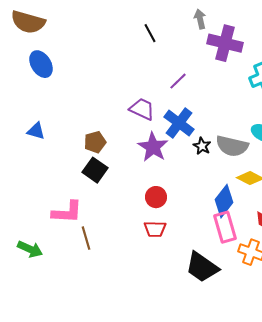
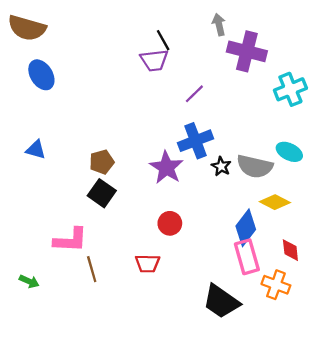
purple trapezoid: (142, 109) -> (154, 60), moved, turned 148
blue cross: (179, 123) -> (196, 141), turned 32
red trapezoid: (155, 229) -> (147, 264), moved
green arrow: (30, 249) -> (29, 281), size x0.7

